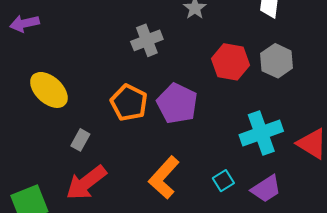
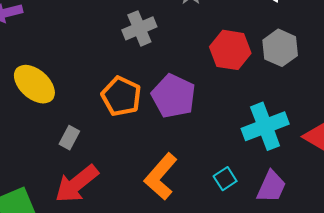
purple trapezoid: (266, 189) -> (271, 187), turned -32

